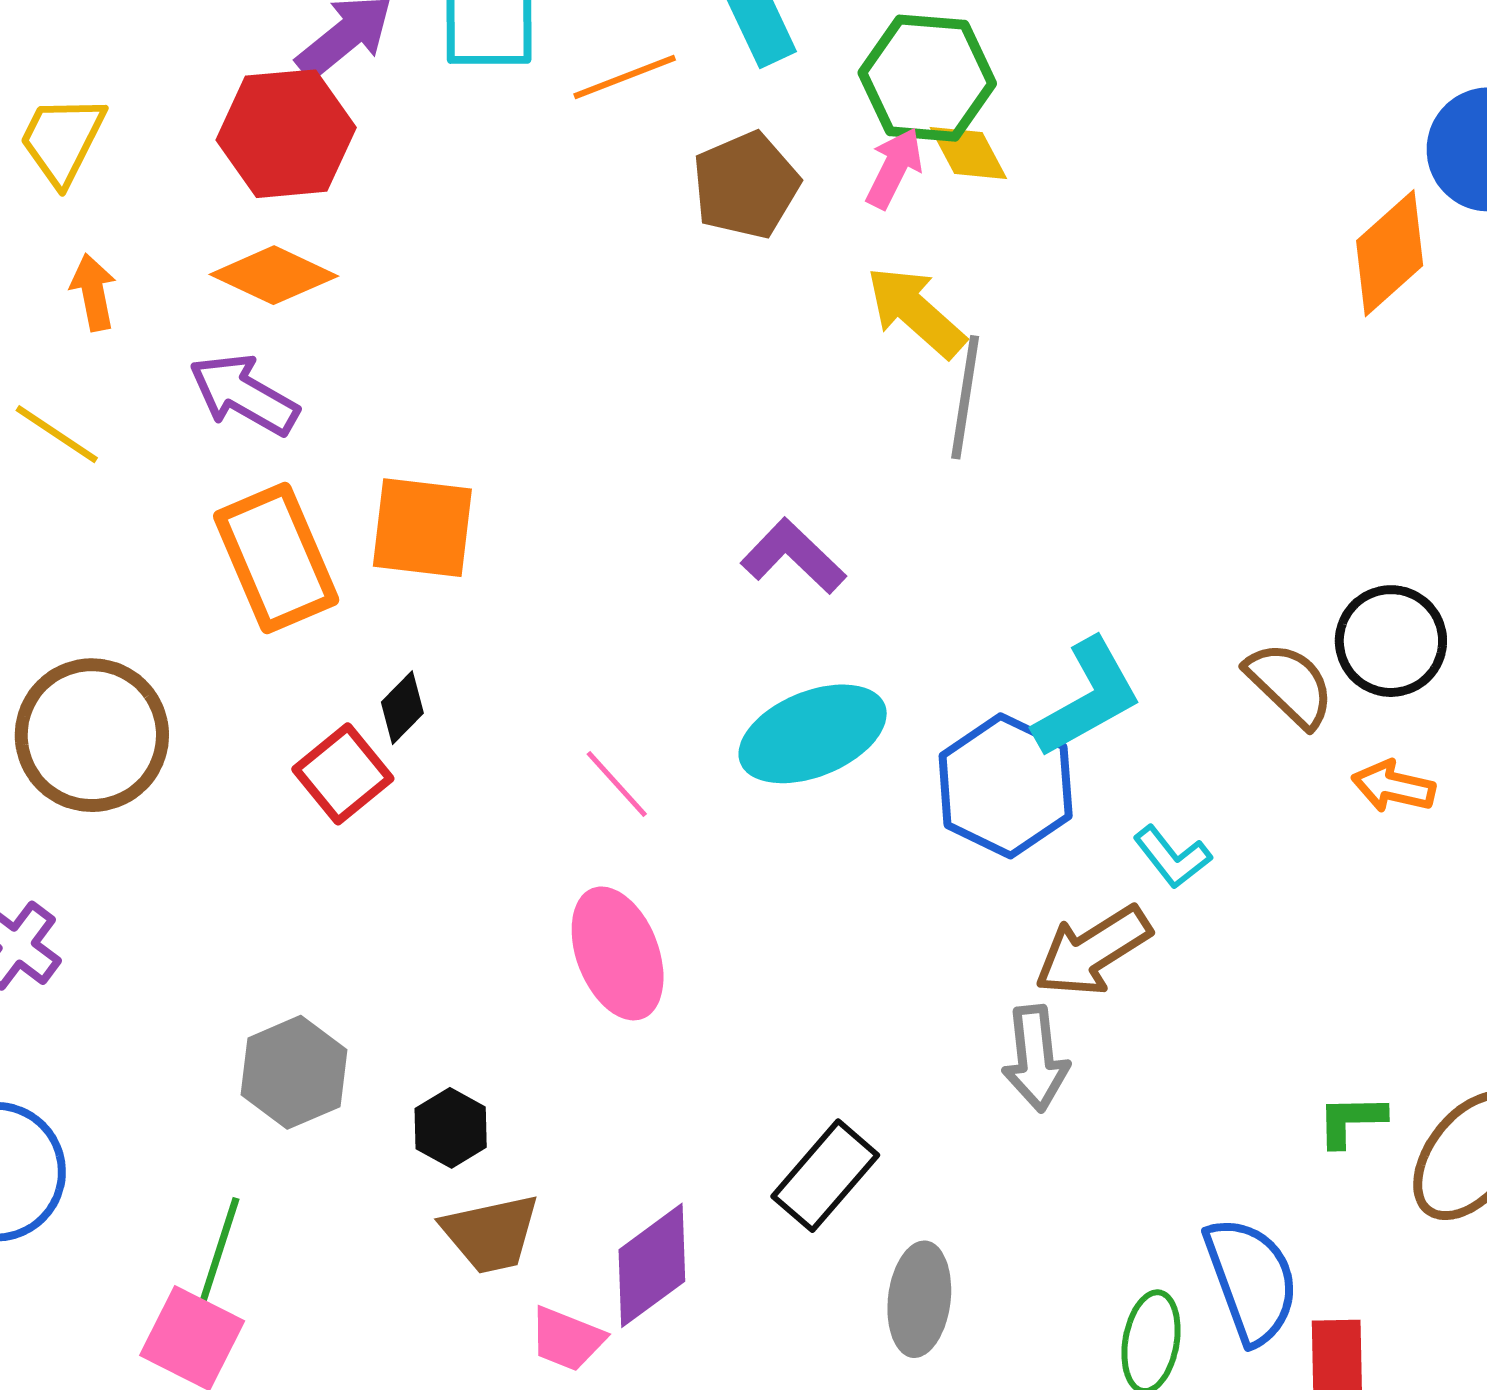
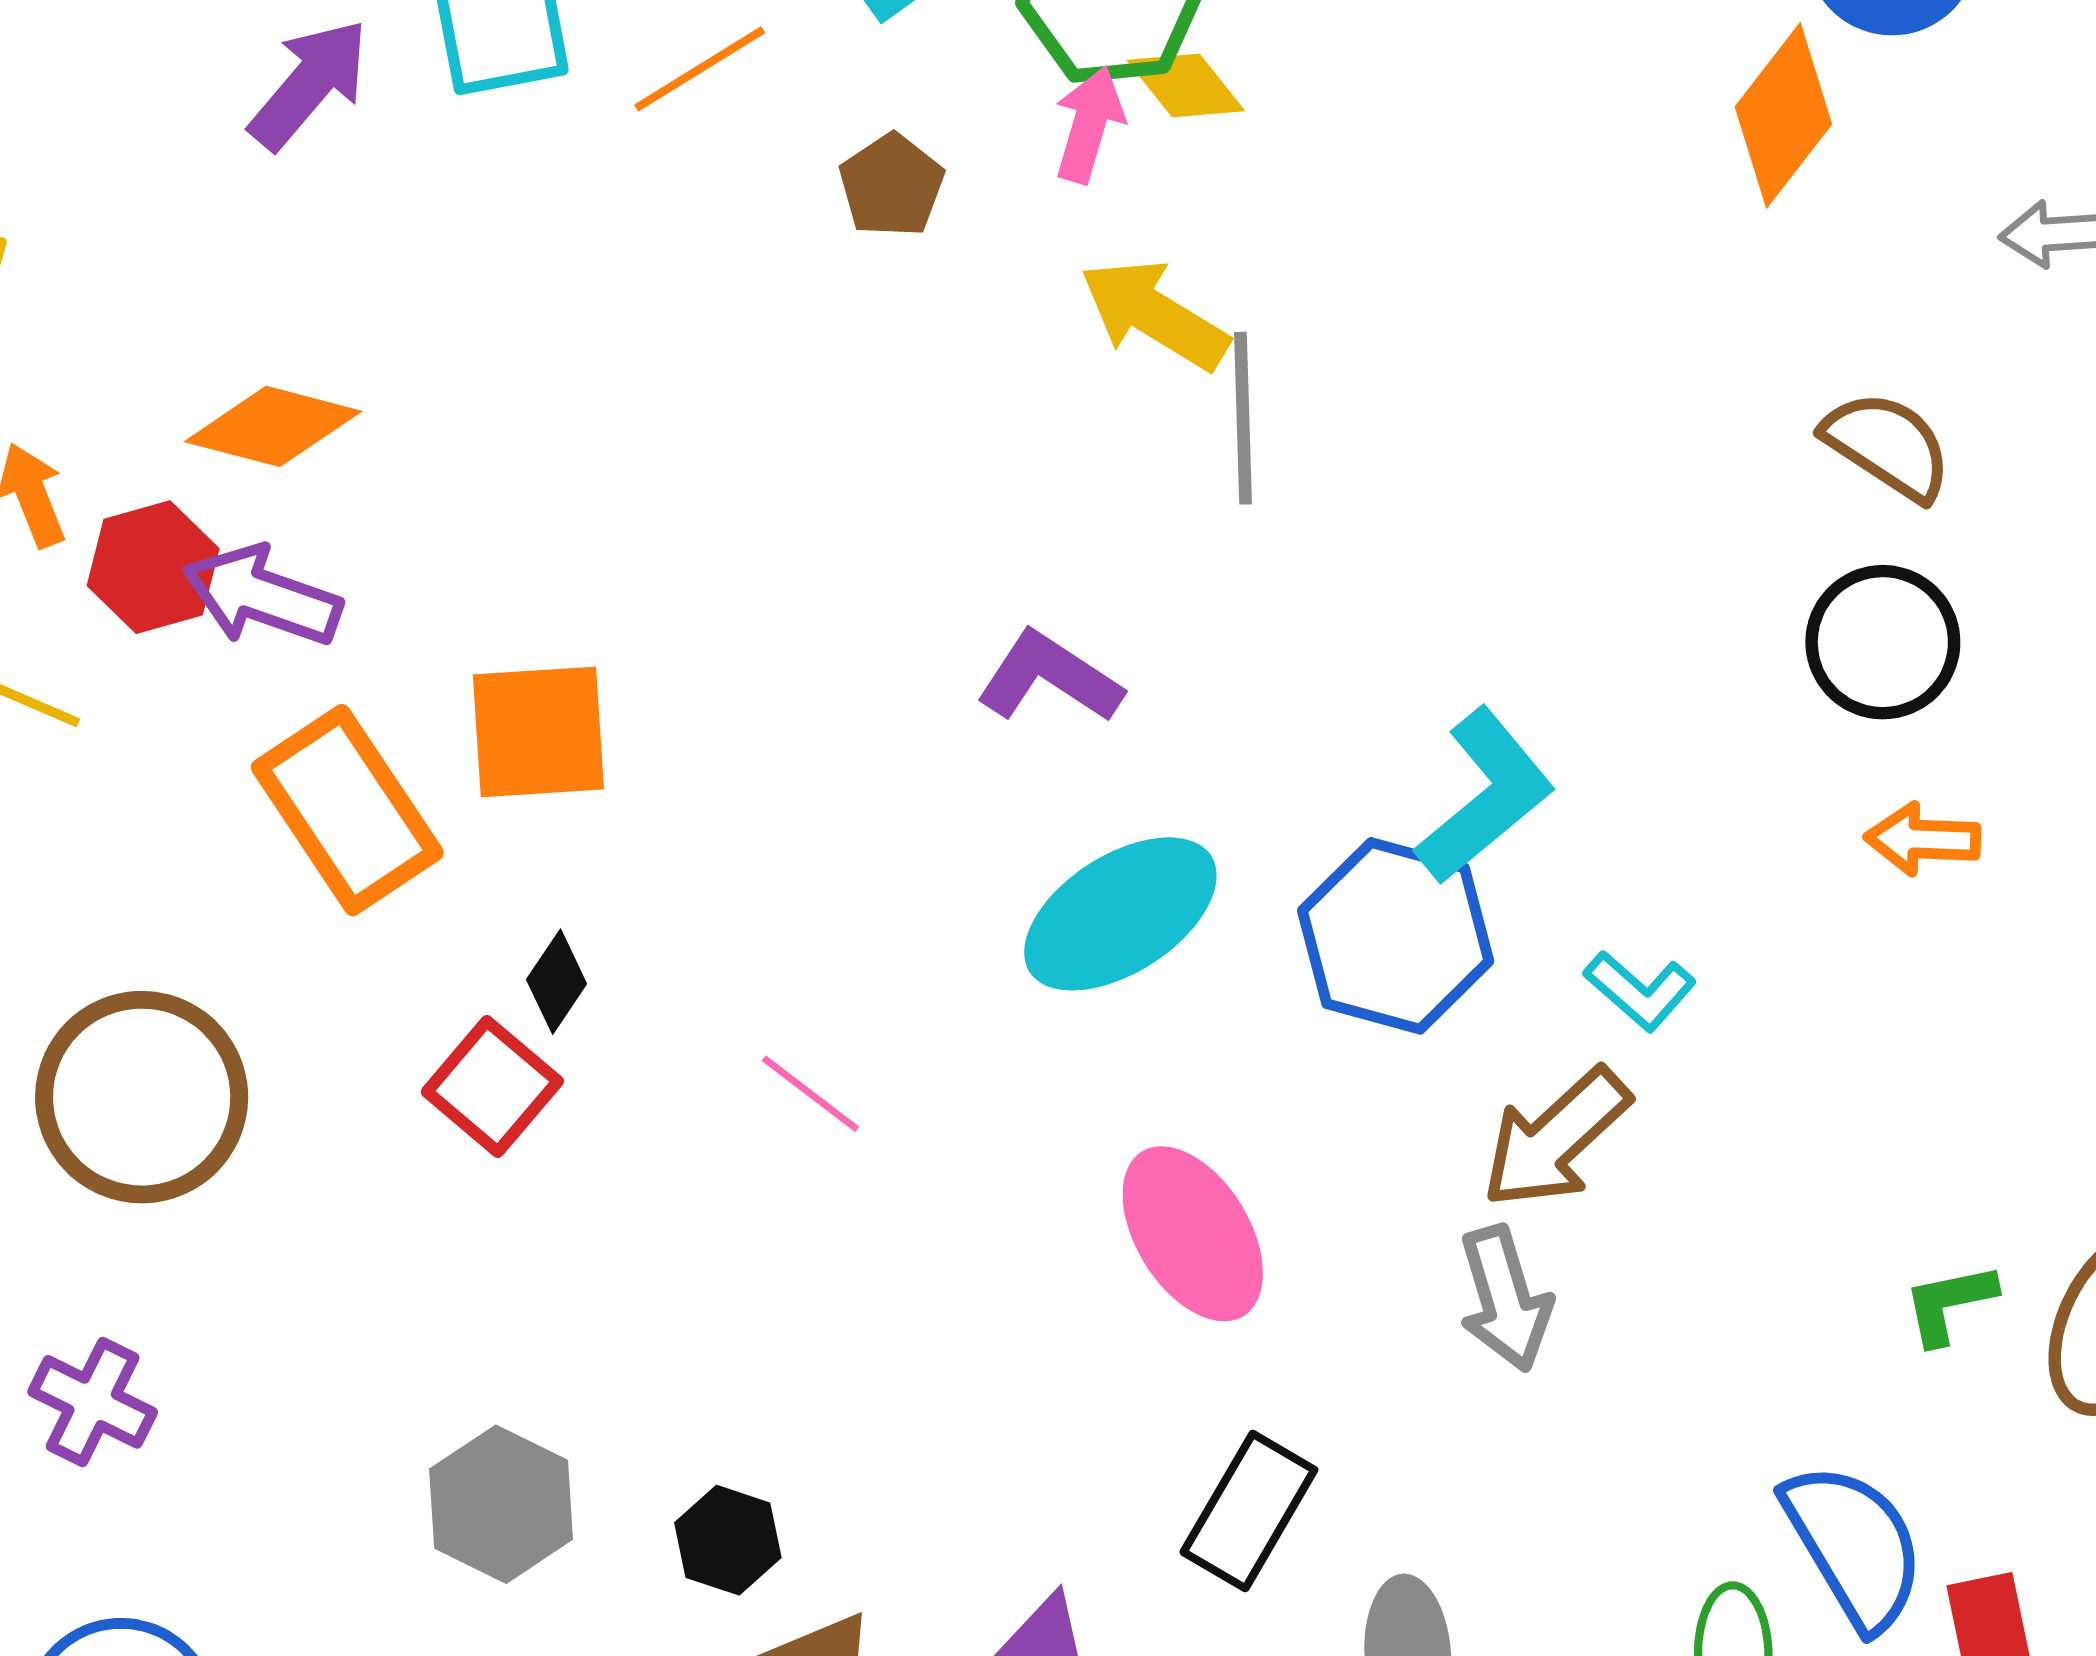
red hexagon: (286, 134) -> (153, 567), moved, size x0.7
brown pentagon: (746, 185) -> (892, 185), size x0.7
brown semicircle: (1290, 684) -> (1888, 445), moved
pink line: (617, 784) -> (810, 1094), moved
pink ellipse: (618, 953) -> (1193, 1234), moved

